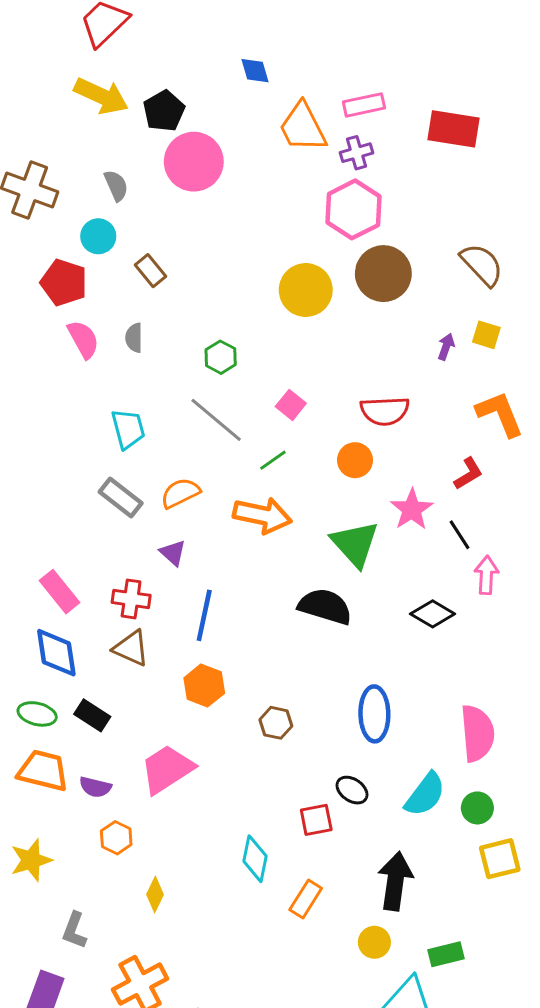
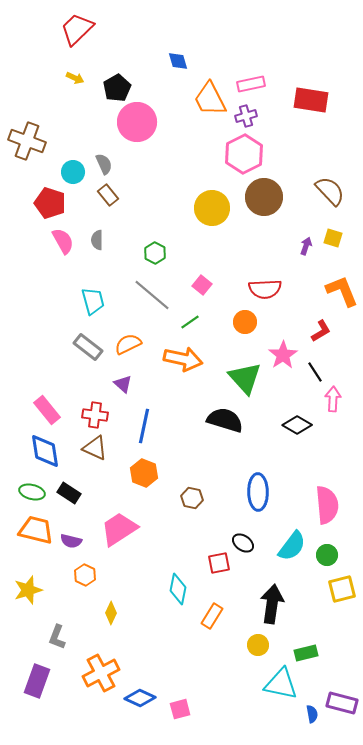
yellow arrow: (101, 96) -> (75, 78), size x0.5
gray semicircle: (116, 186) -> (104, 164), moved

